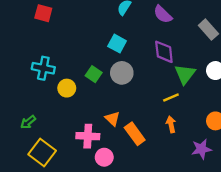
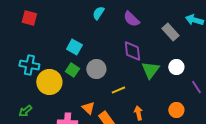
cyan square: (117, 44) -> (74, 47), moved
yellow circle: (67, 88) -> (49, 82), size x1.6
yellow line: (171, 97) -> (118, 90), moved
green arrow: (28, 122) -> (25, 111), moved

